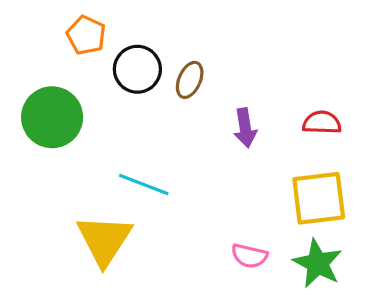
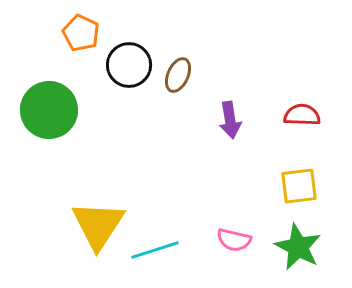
cyan line: (144, 184) -> (155, 250), moved, turned -39
yellow square: (319, 198) -> (299, 186), size x0.7

